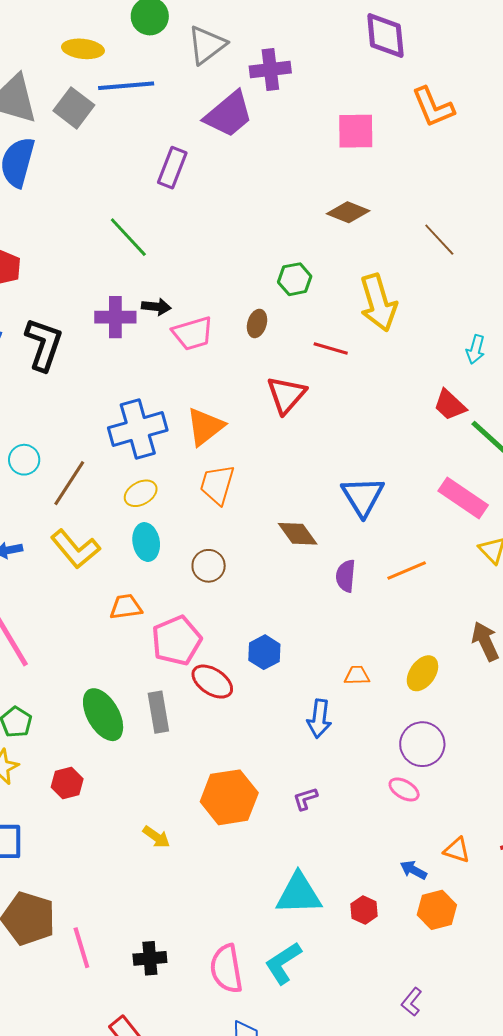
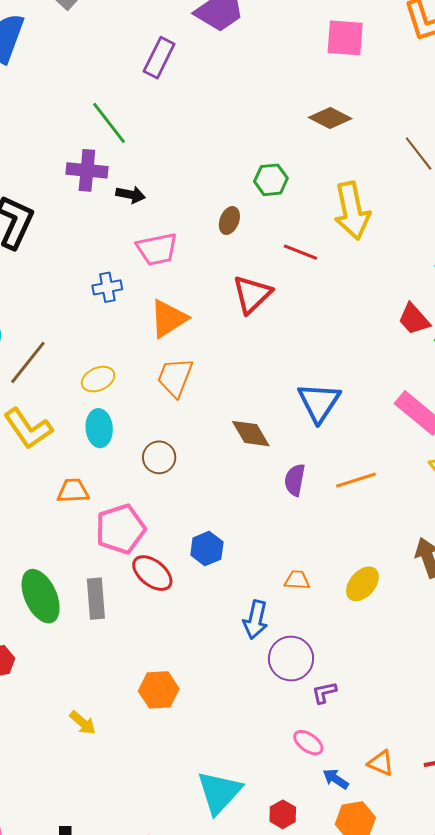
purple cross: (115, 317) -> (87, 170), moved
pink trapezoid: (193, 333) -> (157, 249), moved
blue cross: (138, 429) -> (107, 287), moved, size x0.5
purple circle: (422, 744) -> (291, 659), moved
pink ellipse: (404, 789) -> (308, 743), moved
orange hexagon: (229, 797) -> (159, 690), size x0.7
purple L-shape: (305, 799) -> (324, 692), moved
cyan triangle: (299, 894) -> (219, 792), turned -51

